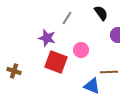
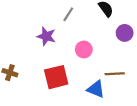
red square: (56, 62) -> (56, 77), moved, turned -35

